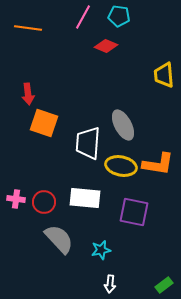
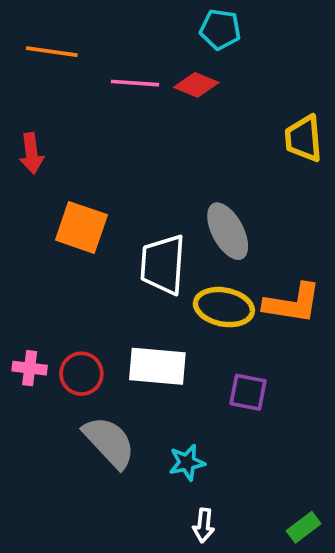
pink line: (83, 17) -> (135, 83), moved, turned 65
red arrow: (28, 94) -> (31, 153), moved
purple square: (134, 212) -> (248, 392), size x0.7

